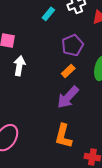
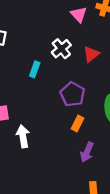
purple arrow: (68, 97) -> (87, 152), size x0.7

